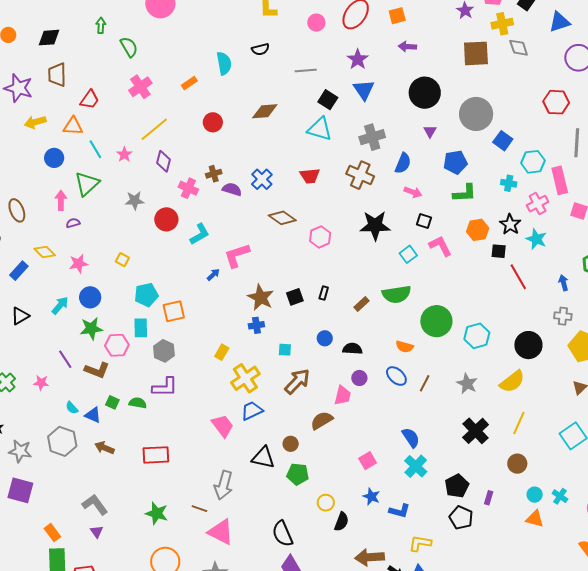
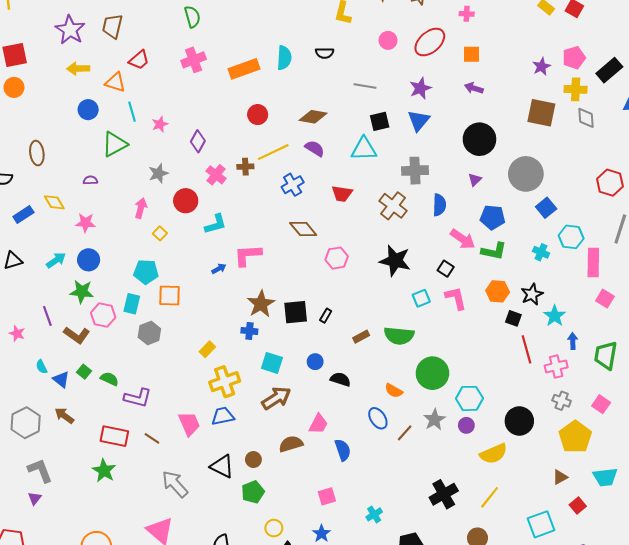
orange rectangle: (189, 83) -> (244, 69), size x1.8
black square: (328, 100) -> (380, 121), turned 30
yellow line: (154, 129) -> (273, 152), moved
cyan triangle: (320, 129) -> (364, 149), turned -32
blue semicircle: (403, 163) -> (439, 205), turned -35
purple semicircle: (232, 189) -> (315, 148), moved
pink arrow: (413, 192) -> (463, 239), moved, size x1.4
pink arrow: (61, 200) -> (141, 208), moved
gray star: (135, 201) -> (158, 173), turned -30
pink cross: (538, 204) -> (556, 366), moved
yellow square: (122, 260) -> (160, 233), moved
blue arrow: (563, 283) -> (573, 341), moved
black square: (295, 297) -> (296, 312), size x1.4
cyan square: (285, 350) -> (272, 363), size x1.5
purple circle: (359, 378) -> (466, 425), moved
gray star: (467, 384) -> (434, 420), moved
purple L-shape: (165, 387) -> (138, 398), moved
blue semicircle: (411, 438) -> (343, 450), moved
gray hexagon: (62, 441) -> (26, 423), moved
cyan cross: (416, 466) -> (374, 514), size x0.7
green pentagon: (298, 474) -> (253, 492), turned 30
gray arrow: (224, 485) -> (175, 484), turned 108
brown line: (199, 509) -> (152, 438), moved
green star: (157, 513) -> (104, 471), moved

